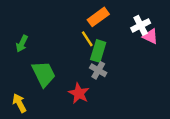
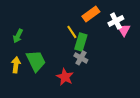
orange rectangle: (98, 17) -> (91, 14), moved
pink triangle: (150, 36) -> (124, 30), turned 32
yellow arrow: (19, 103) -> (16, 65), moved, turned 35

